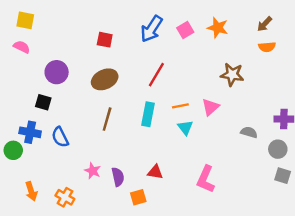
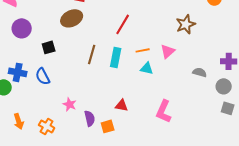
purple circle: (57, 72) -> (22, 28), moved
brown star: (232, 75) -> (186, 24), turned -30
brown ellipse: (105, 79) -> (72, 18), moved
black square: (43, 102) -> (49, 47), moved, turned -32
brown line: (107, 119) -> (92, 54), moved
cyan triangle: (185, 127) -> (147, 68), turned -40
purple semicircle: (118, 177) -> (90, 118), moved

